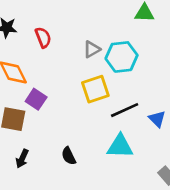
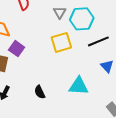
gray triangle: (92, 49) -> (60, 12), turned -32
black line: (125, 110) -> (98, 41), moved

